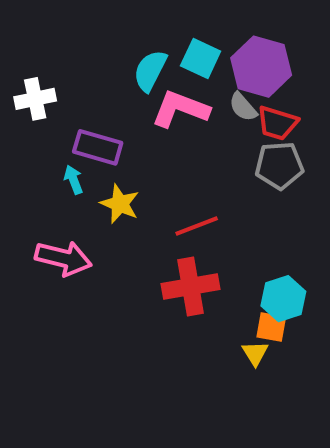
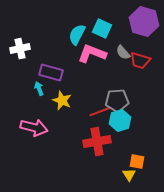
purple hexagon: (261, 67) -> (144, 22), moved
gray pentagon: (279, 165) -> (117, 101), moved
cyan hexagon: (283, 299) -> (120, 121), moved

